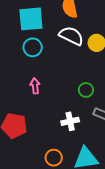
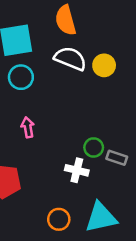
green circle: (86, 90) -> (94, 147), moved
white cross: (70, 121) -> (77, 170), turned 30

